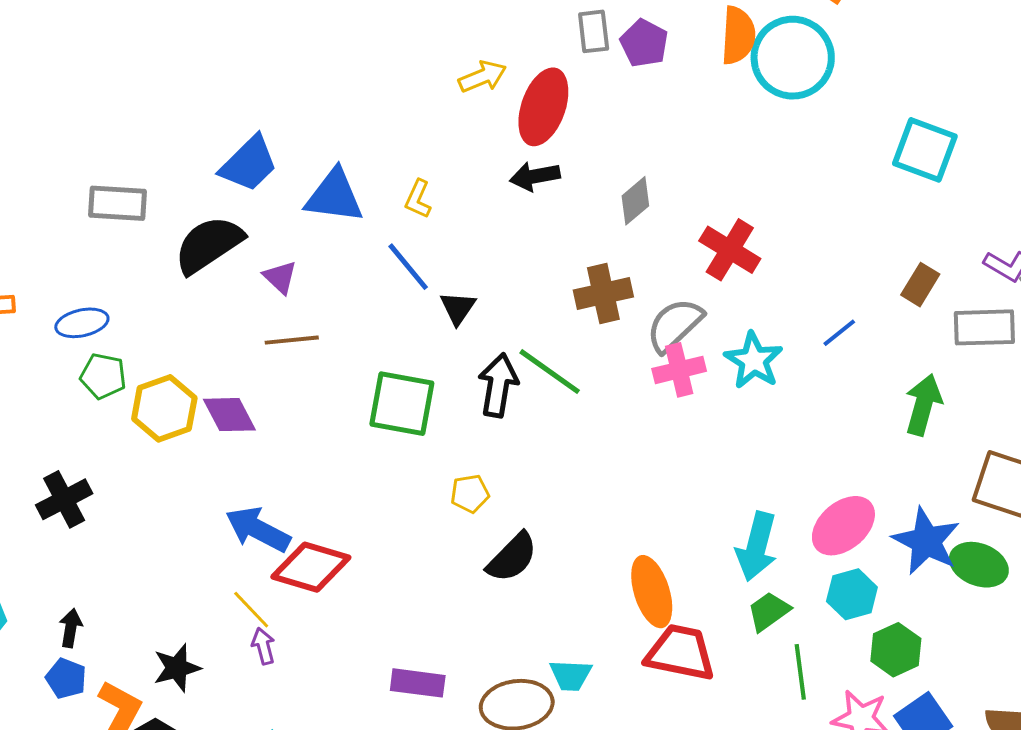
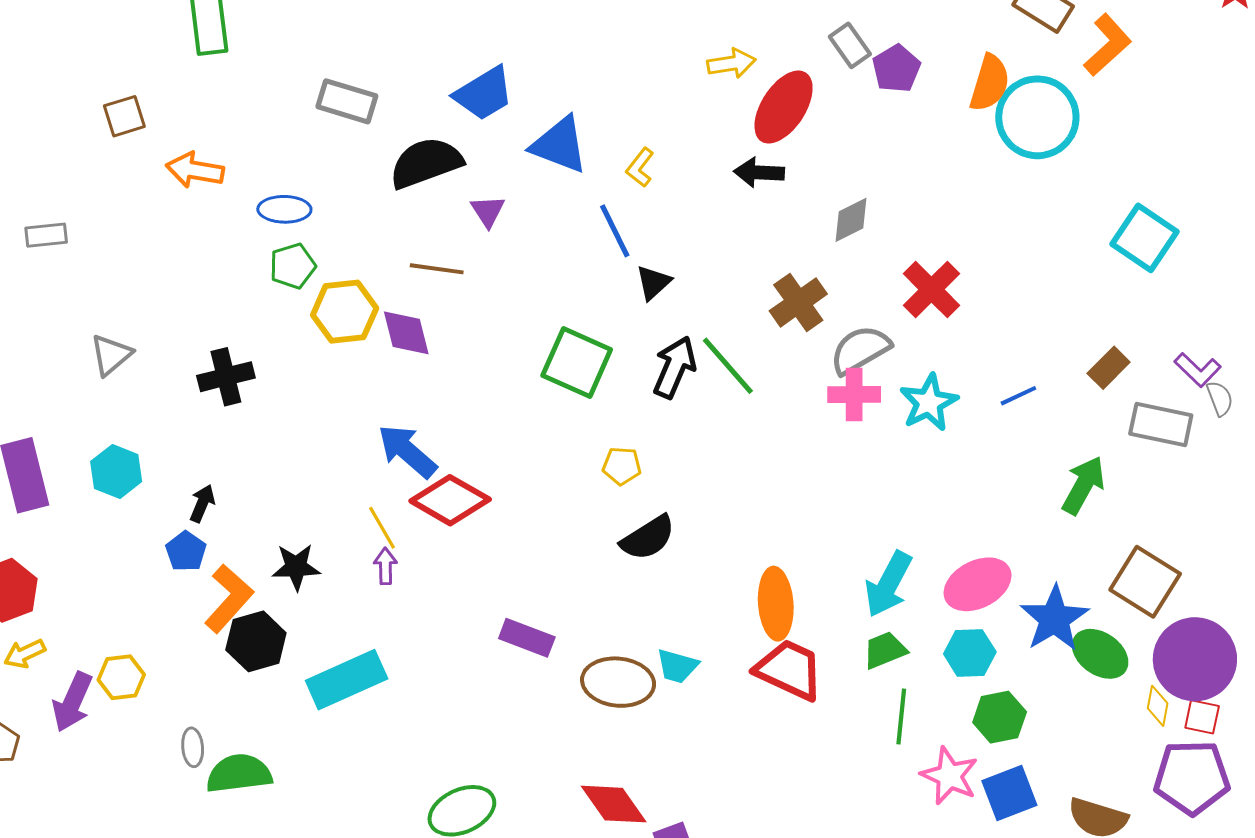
gray rectangle: (594, 31) -> (850, 45), turned -42
brown cross: (603, 293) -> (798, 302), turned -36
brown line: (292, 340) -> (437, 269), moved
green pentagon: (103, 376) -> (293, 266), turned 30

